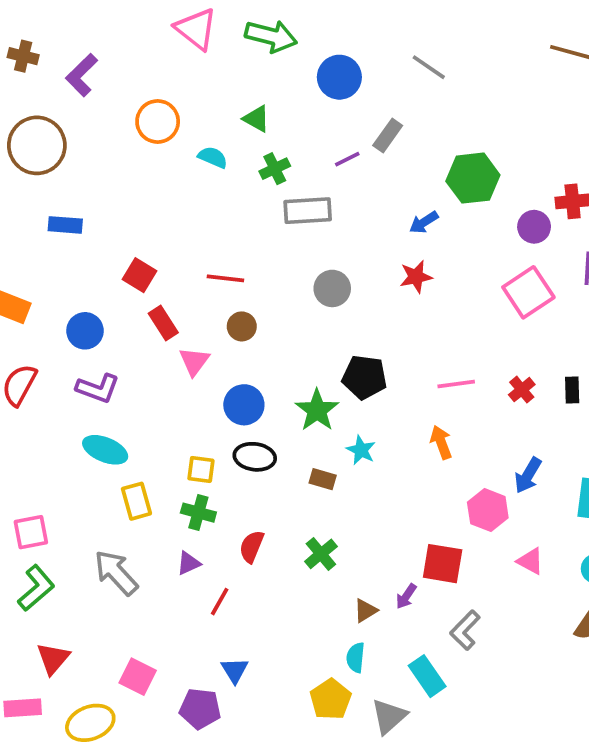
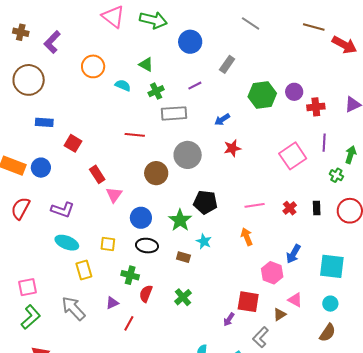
gray line: (429, 67) -> (251, 23), moved
gray rectangle: (388, 136) -> (227, 64), moved
blue arrow: (424, 222) -> (222, 120), moved
purple circle: (534, 227) -> (294, 92), moved
red square: (139, 275) -> (73, 143), moved
red line: (225, 278) -> (135, 135), moved
gray circle: (332, 288) -> (188, 155), size x1.4
brown circle: (242, 326) -> (156, 173), moved, size x1.5
blue circle: (85, 331) -> (41, 168), moved
yellow square: (201, 469) -> (108, 244), moved
green cross: (198, 513) -> (130, 275), moved
brown triangle: (365, 611) -> (280, 314), moved

